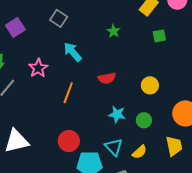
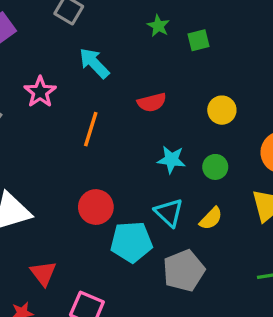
green square: (159, 36) -> (199, 40), moved

